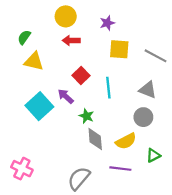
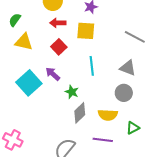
yellow square: (119, 49) -> (86, 31), moved
red square: (81, 76) -> (59, 47), moved
gray diamond: (95, 139) -> (80, 113), turned 50
yellow semicircle: (126, 141) -> (108, 115), turned 30

